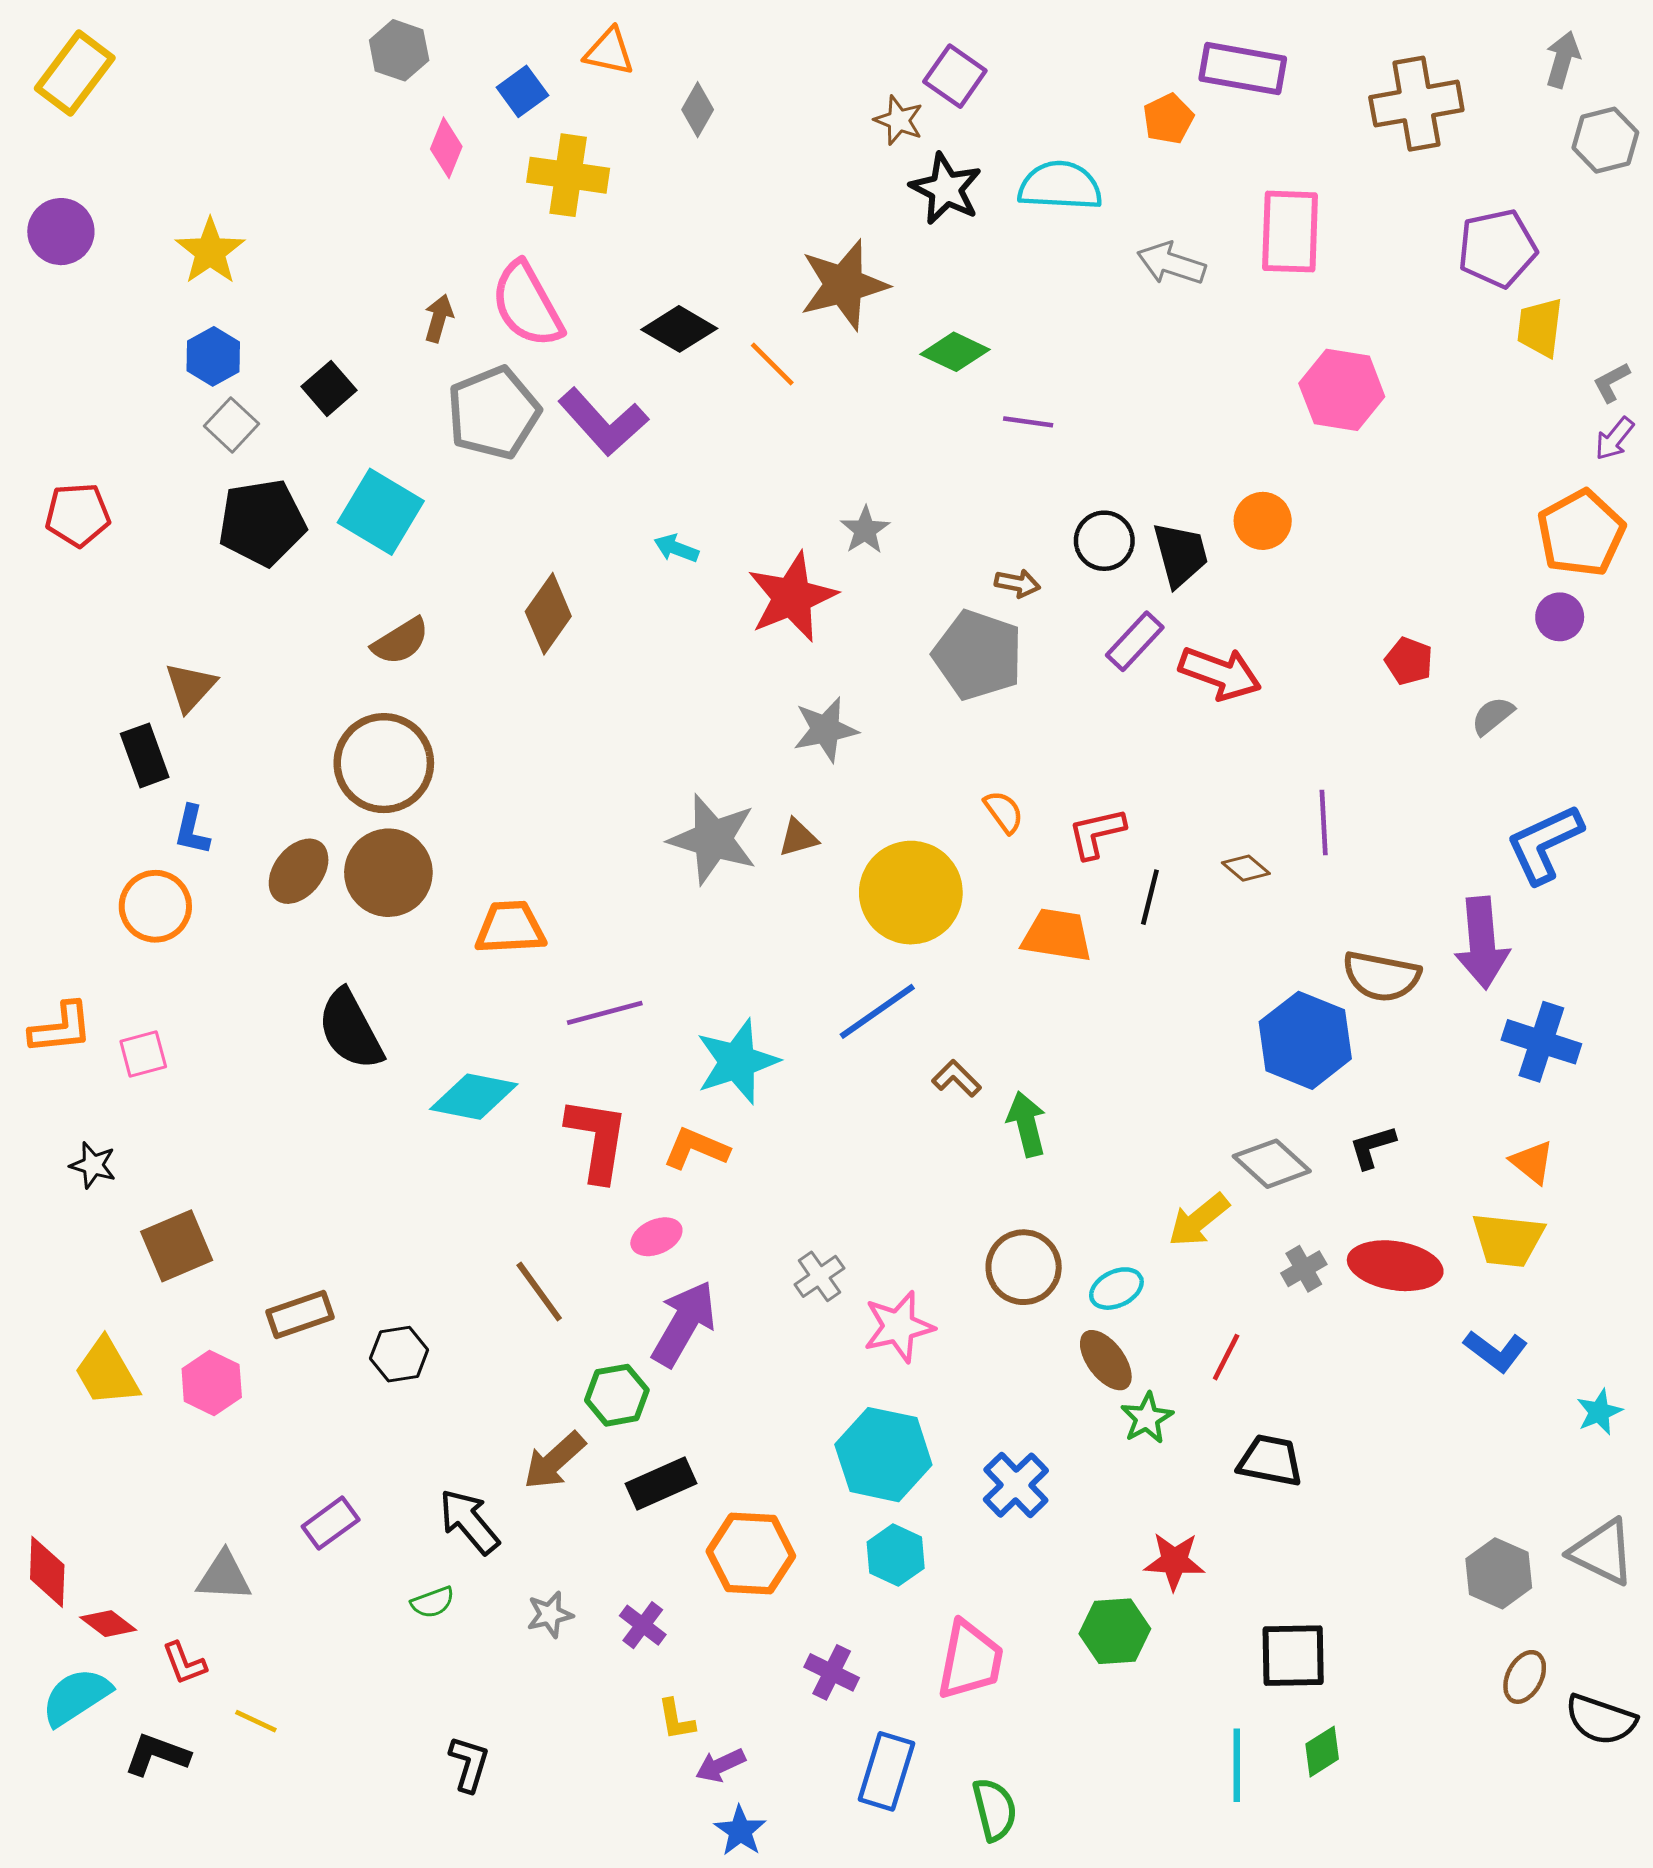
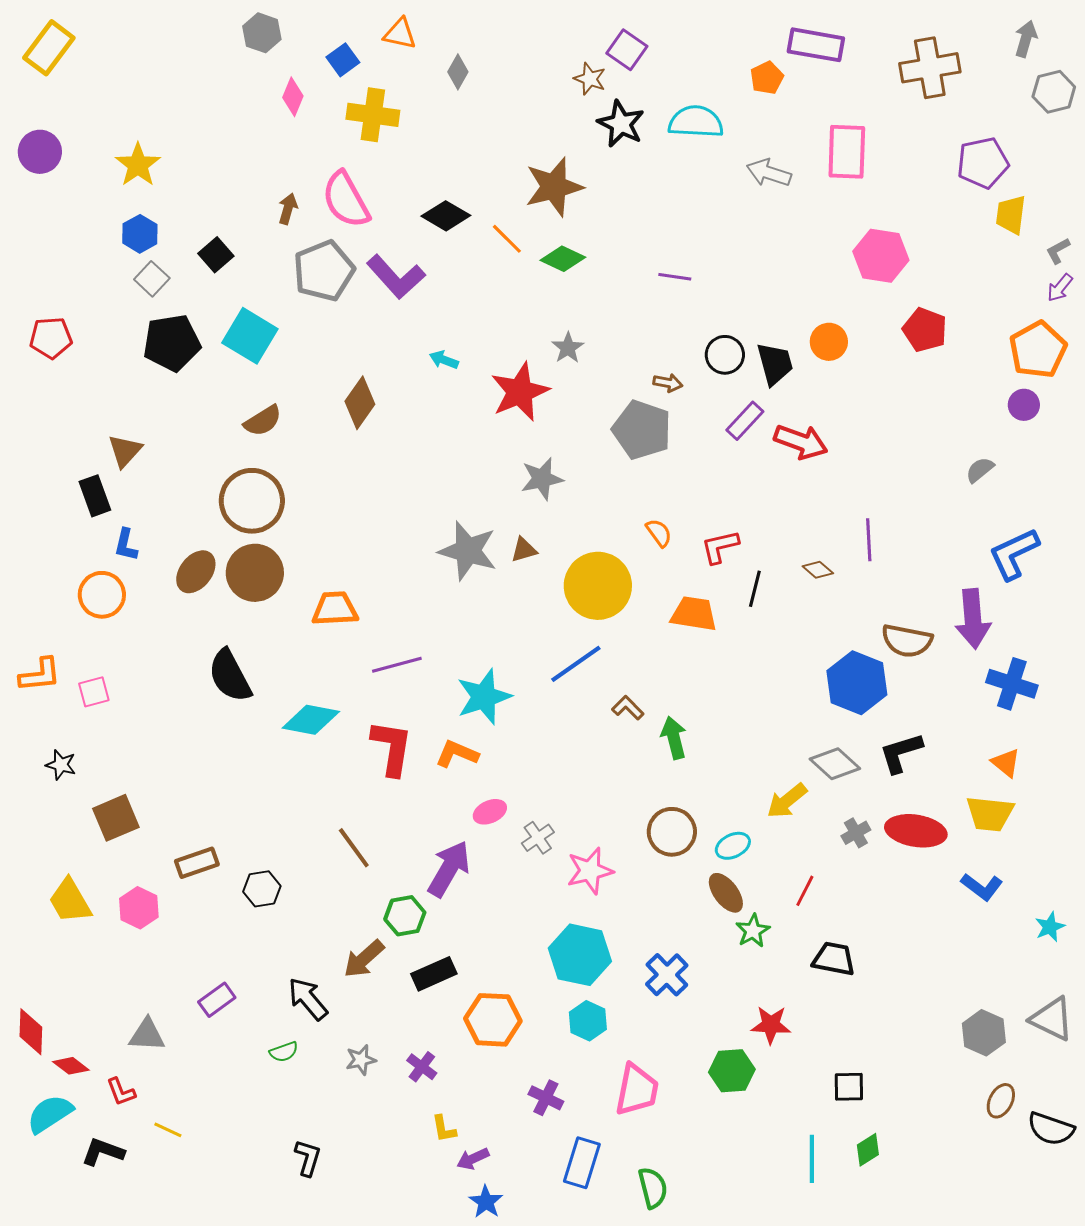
green diamond: (955, 352) -> (563, 259), moved
red pentagon: (1409, 661) -> (925, 330), moved, size x1.4
black L-shape: (1372, 1147) -> (901, 753), size x1.4
pink ellipse: (656, 1237) -> (490, 812), moved
black square: (1293, 1656) -> (849, 1087), size x0.7

